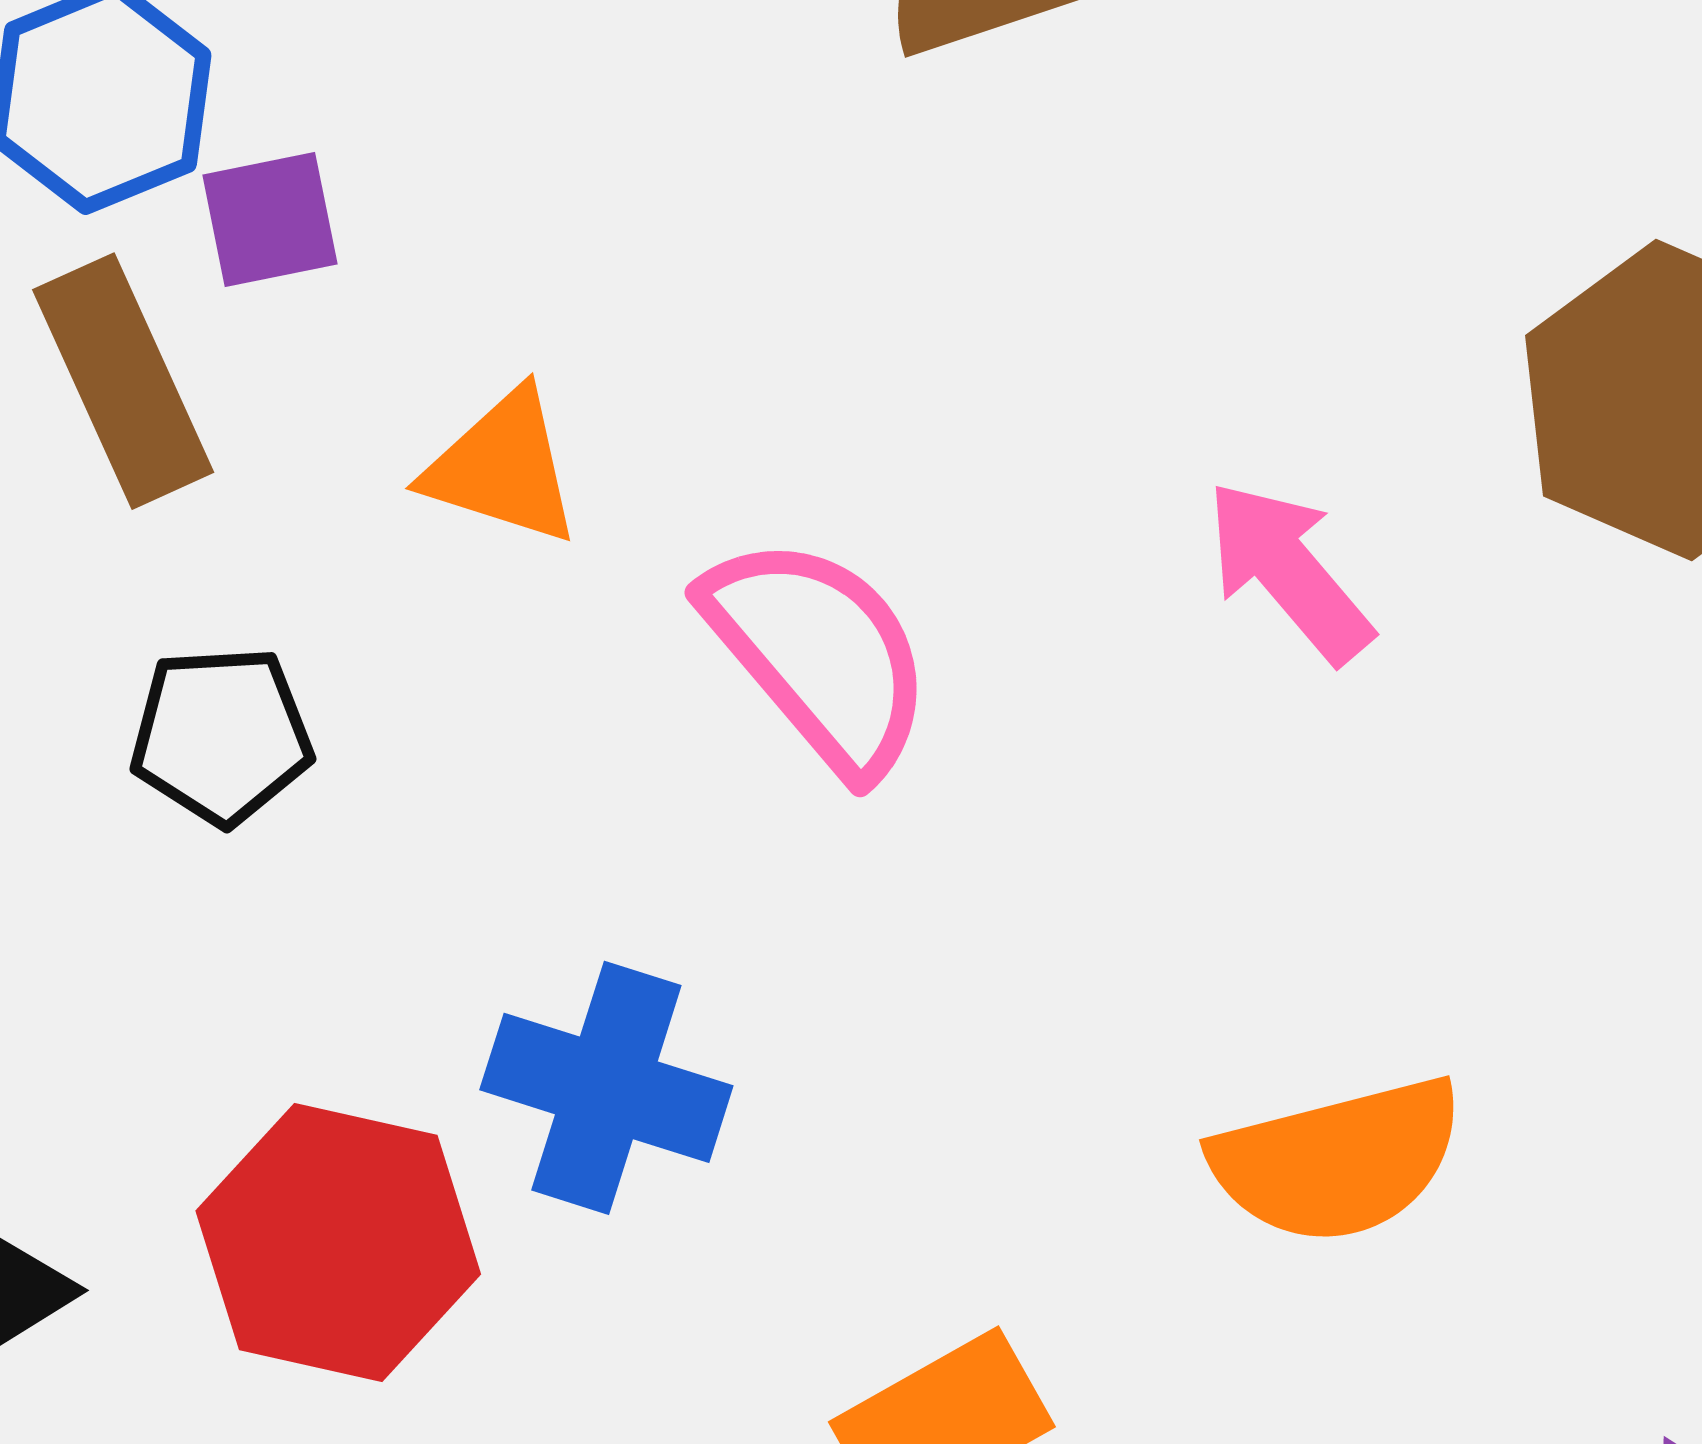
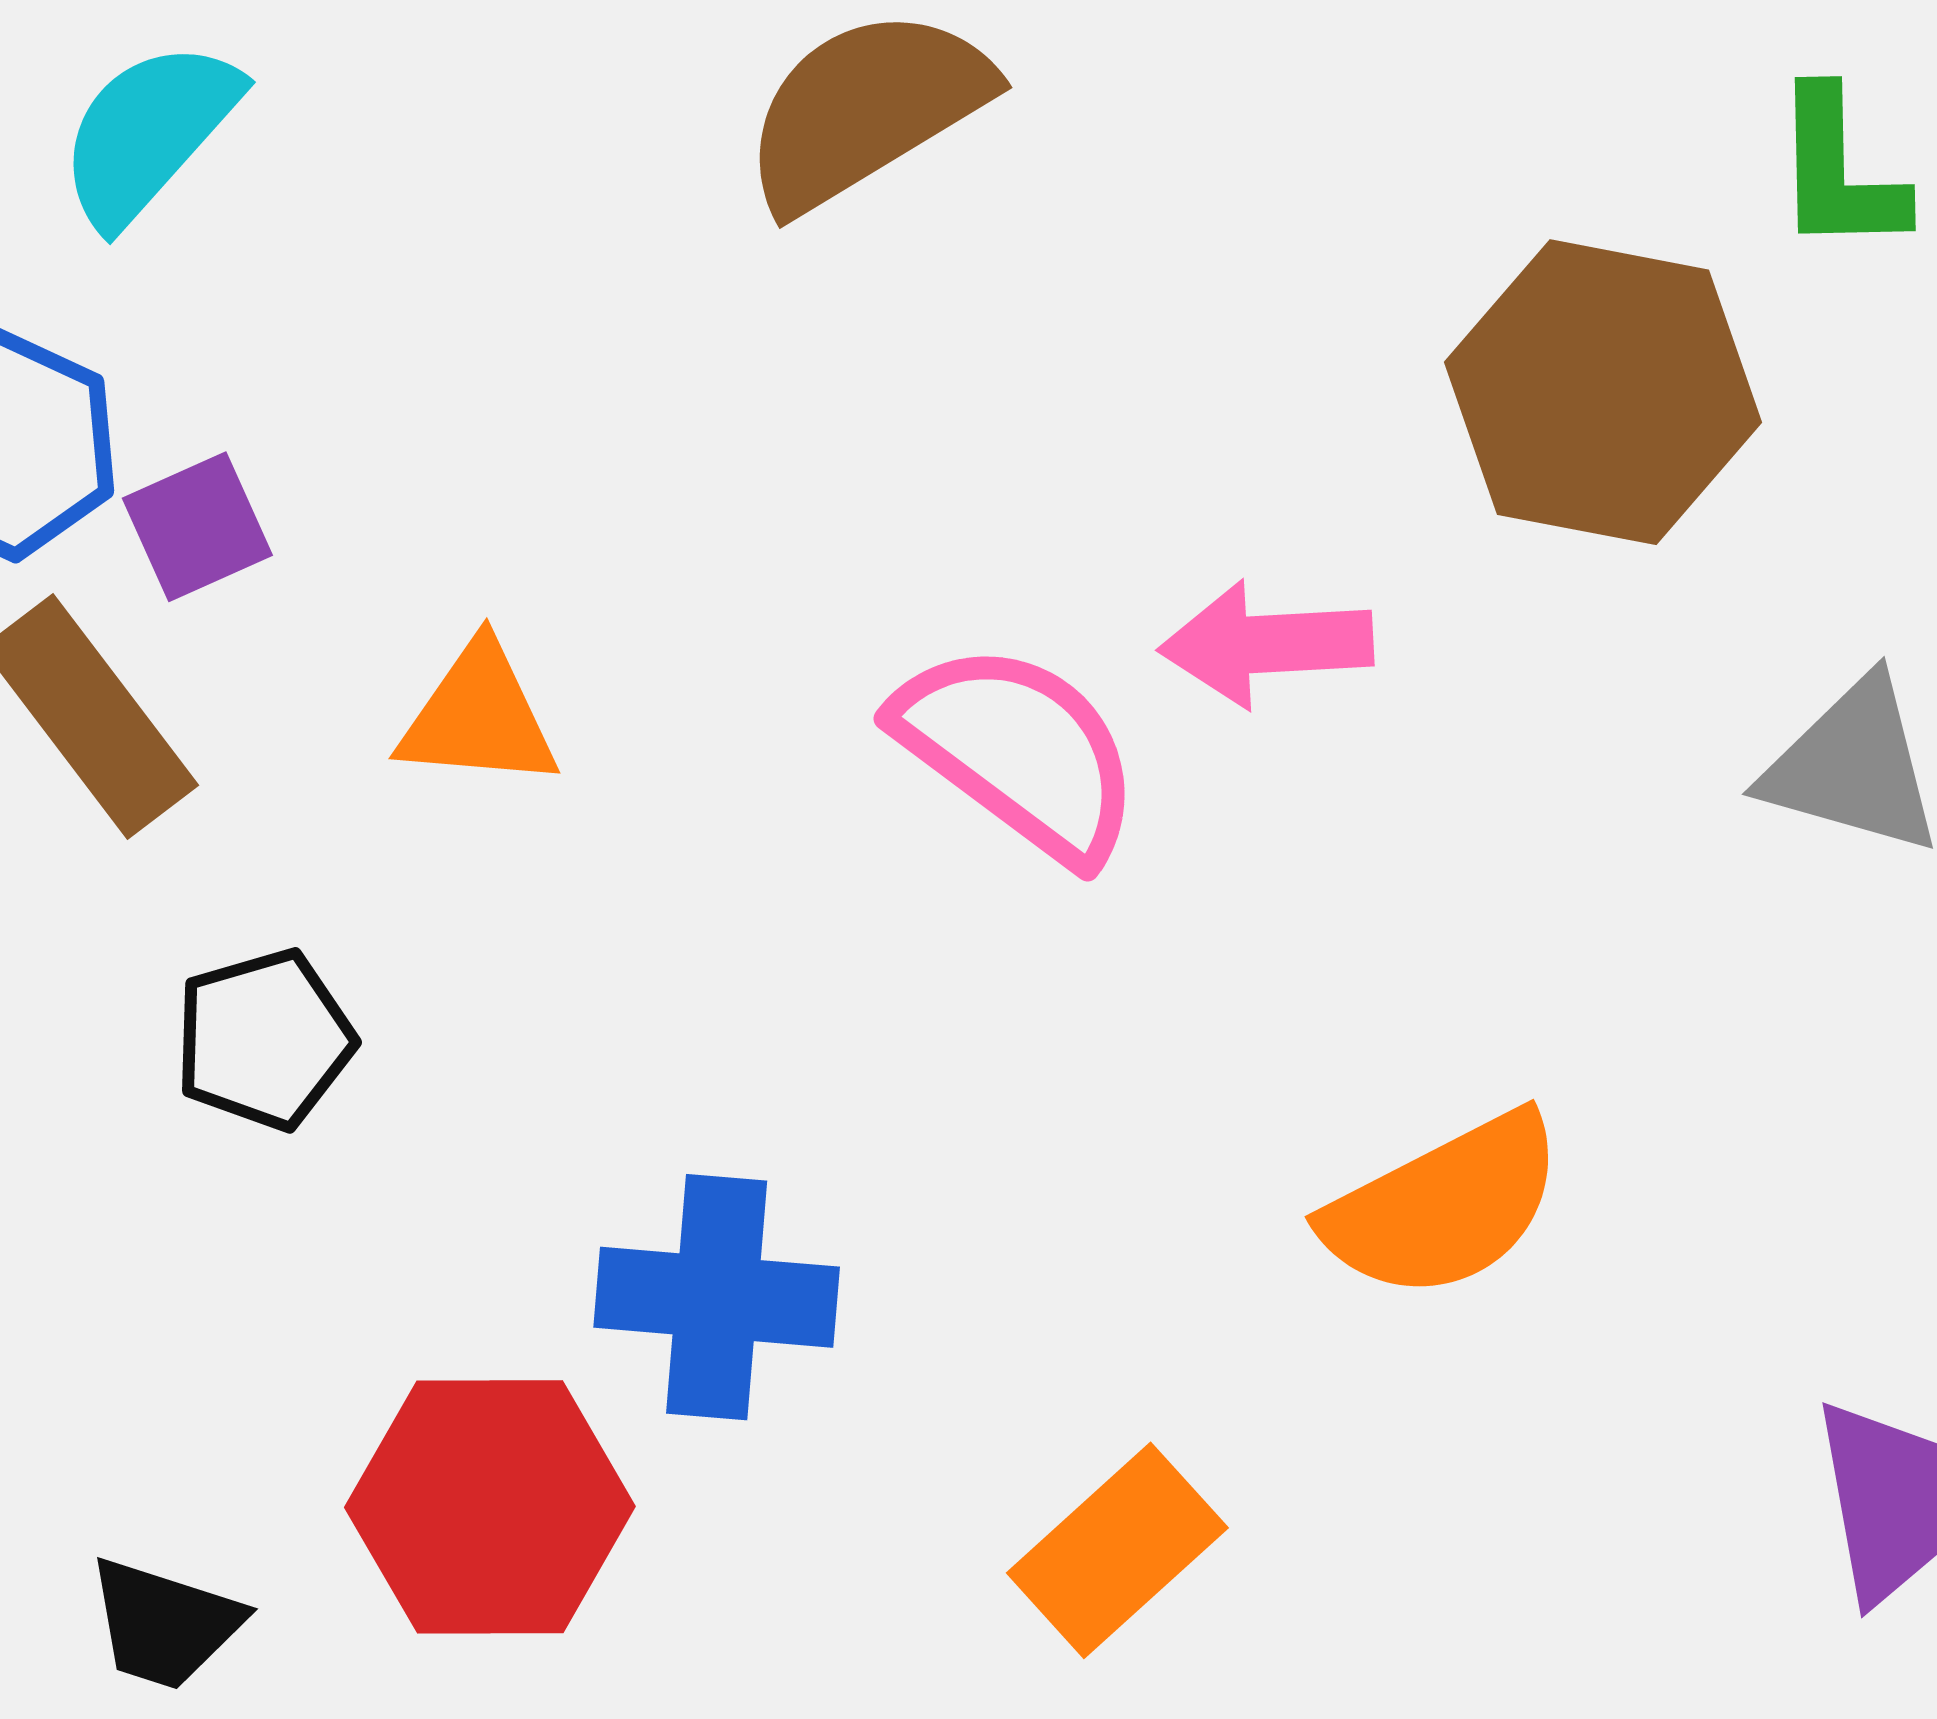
pink arrow: (1289, 571) -> (1266, 644), turned -40
pink semicircle: (819, 654) -> (1018, 751), moved

